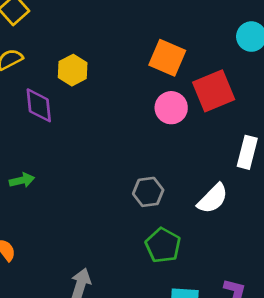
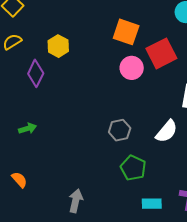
purple diamond: (39, 105) -> (36, 73), turned 36

